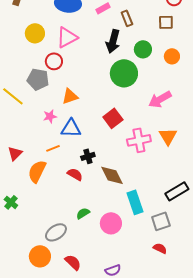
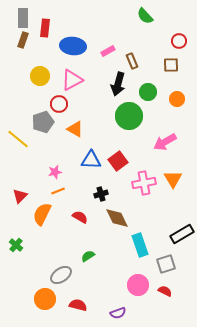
gray pentagon: (38, 79) -> (43, 122), turned -30
orange triangle: (70, 96) -> (75, 129), moved, turned 48
pink star: (50, 116) -> (55, 172), moved
blue triangle: (71, 128) -> (91, 160), moved
black cross: (88, 156) -> (101, 194), moved
pink circle: (111, 223) -> (138, 285), moved
red semicircle: (73, 262) -> (78, 305), turned -30

